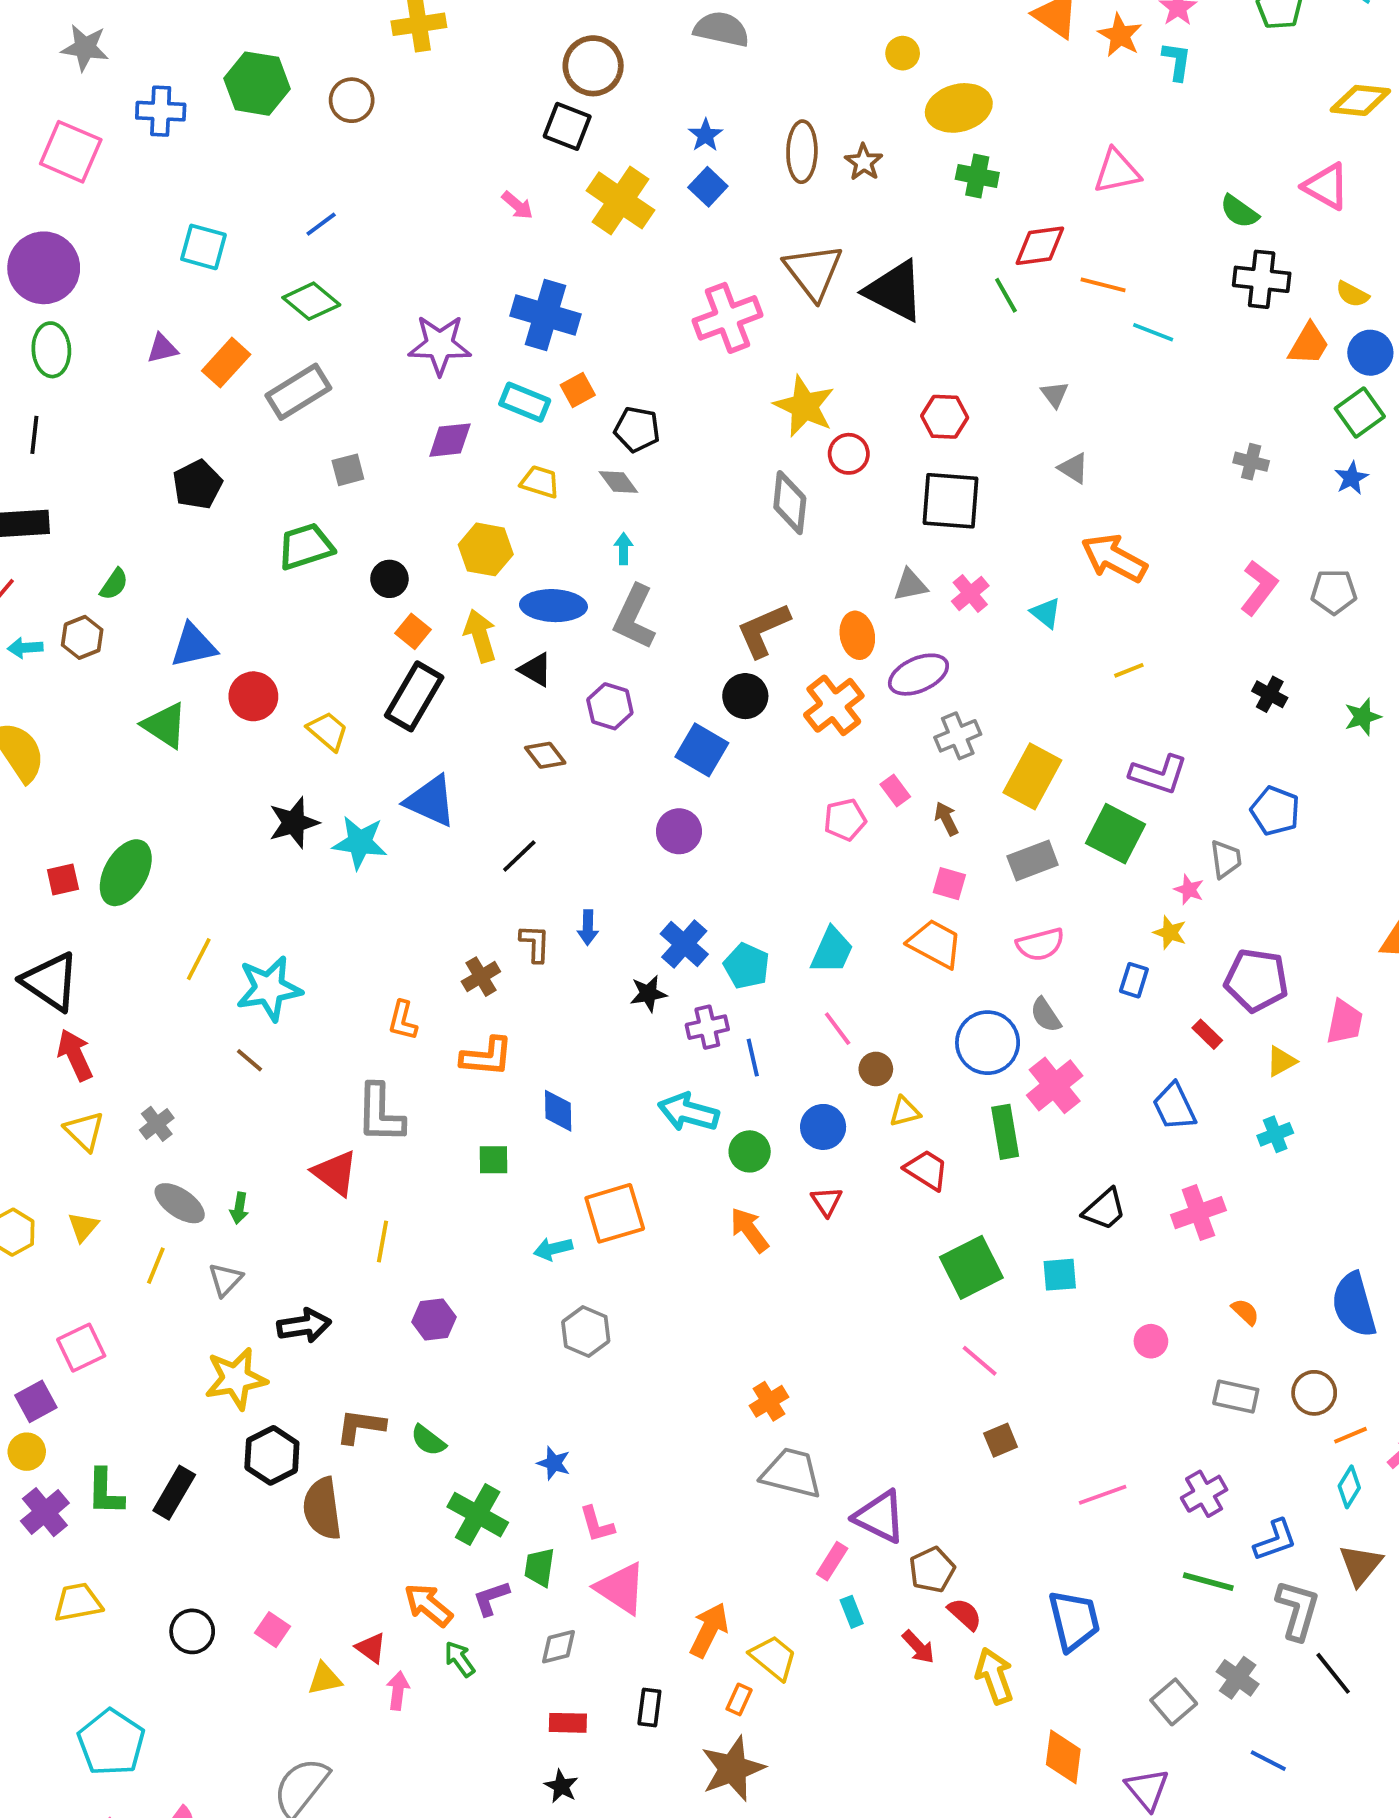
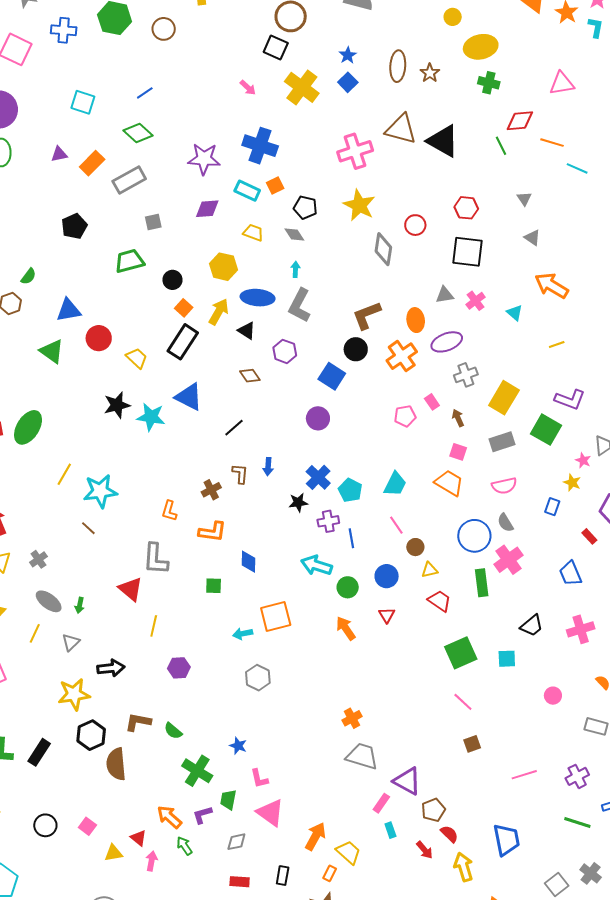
brown triangle: (813, 272) -> (401, 129), turned -40
yellow star: (804, 406) -> (359, 205), moved
yellow arrow: (480, 636) -> (219, 312), turned 44

